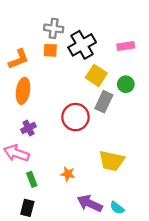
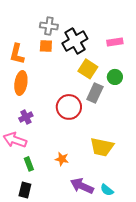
orange L-shape: (19, 59) -> (17, 54), turned 125

